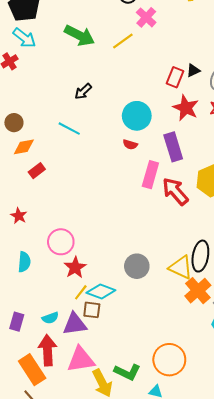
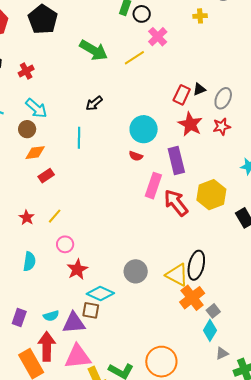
cyan arrow: (24, 38) -> (36, 108), moved
cyan line: (69, 129) -> (79, 138), turned 60
pink circle: (61, 242) -> (65, 244), size x0.7
yellow line: (81, 292) -> (55, 216), moved

